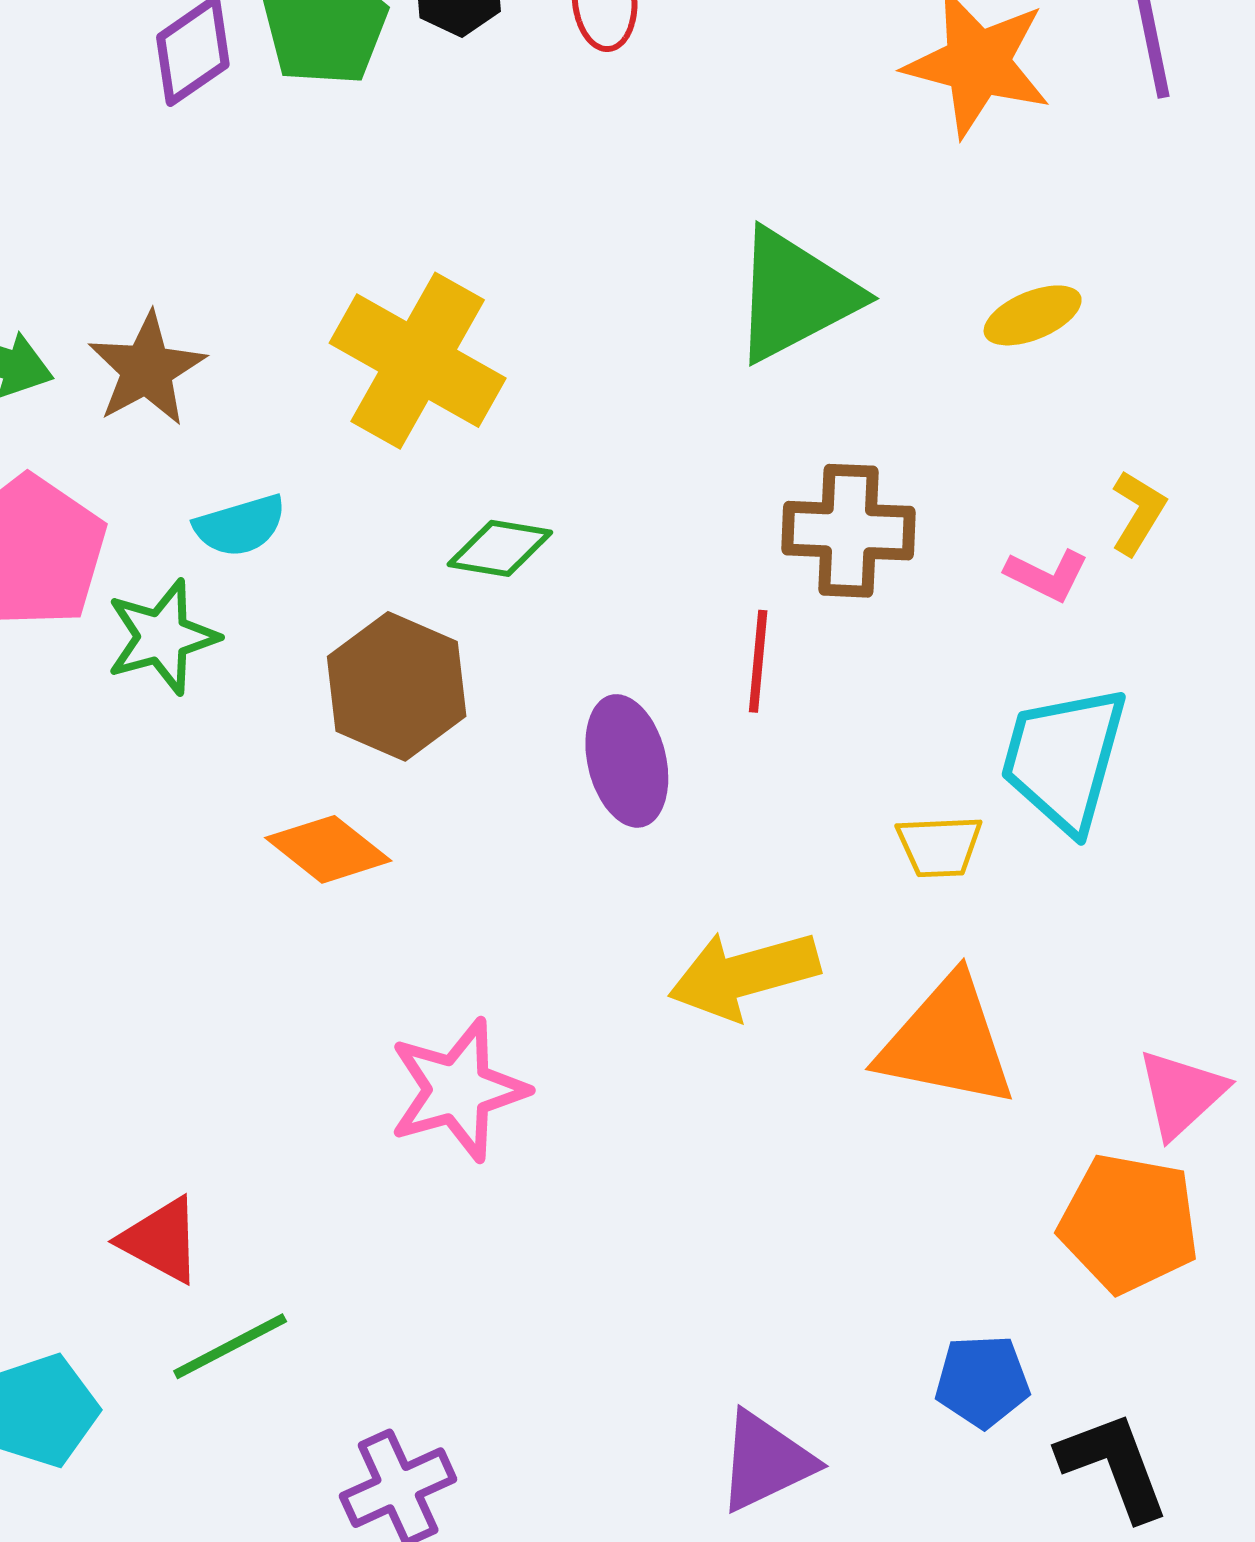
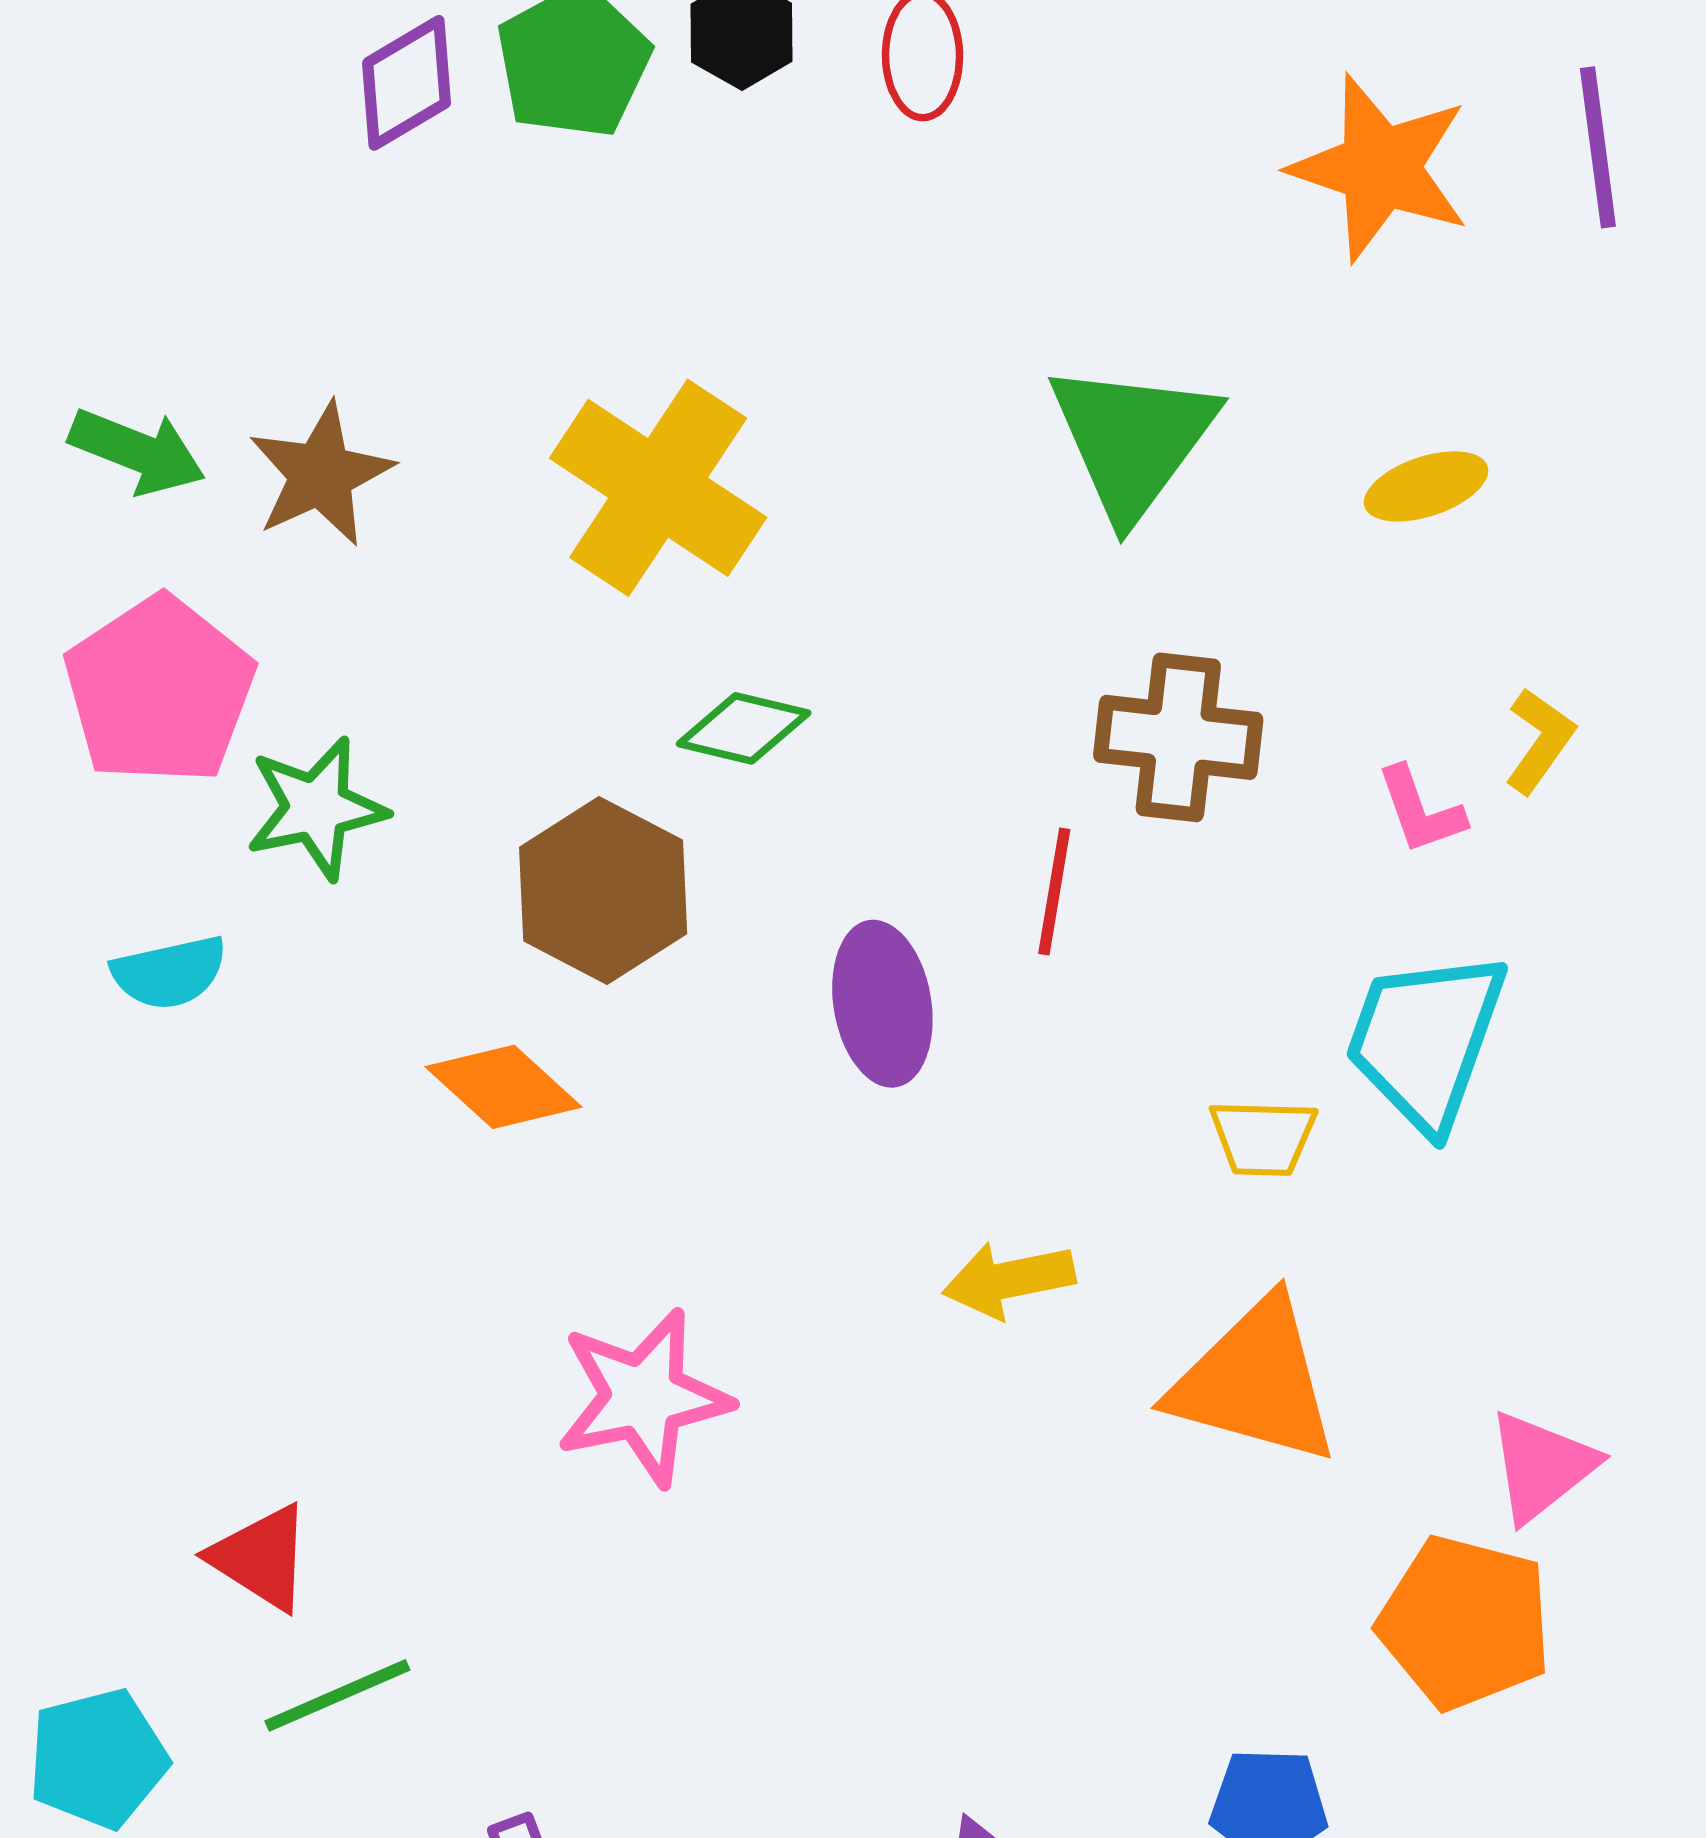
green triangle: (795, 295) -> (1133, 440), turned -30
cyan semicircle: (240, 526) -> (169, 973), moved
pink L-shape: (1047, 575) -> (1421, 810), turned 40
yellow arrow: (744, 975) -> (1009, 1280), size x0.7

